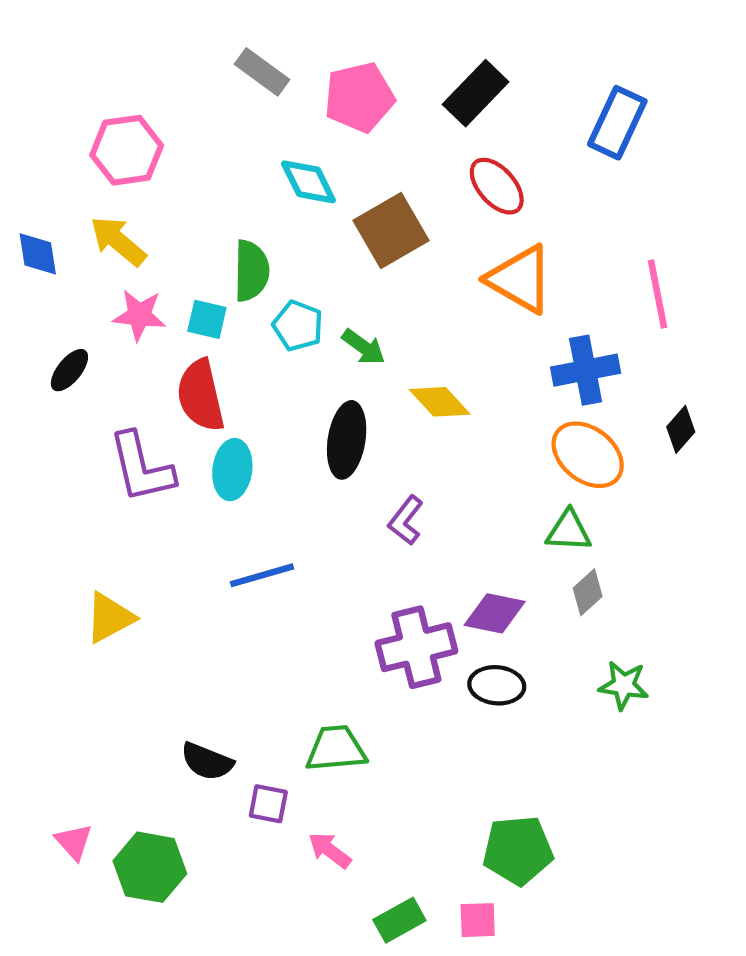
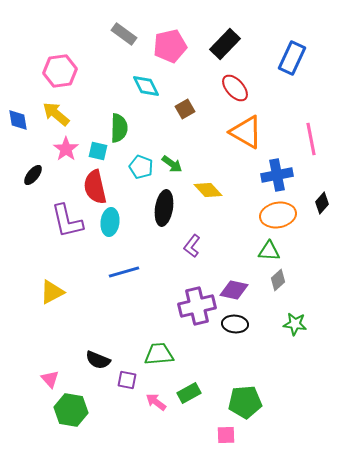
brown square: (391, 231) -> (185, 109), size x0.6
pink star: (139, 315) -> (66, 149), turned 30
cyan pentagon: (298, 326) -> (141, 167), moved
orange ellipse: (588, 455) -> (278, 215), turned -48
pink triangle: (74, 842) -> (50, 379), moved
green rectangle: (399, 920) -> (189, 393), moved

